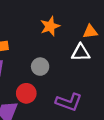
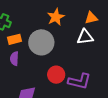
gray circle: (40, 67) -> (41, 42), moved, size x1.6
red circle: (26, 93) -> (56, 75), moved

